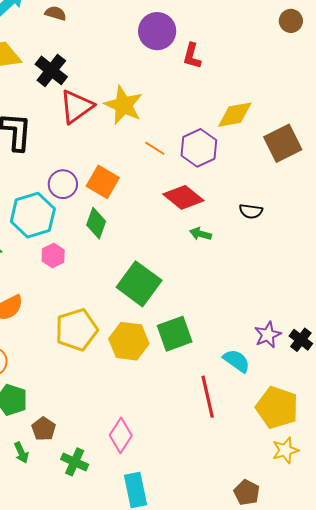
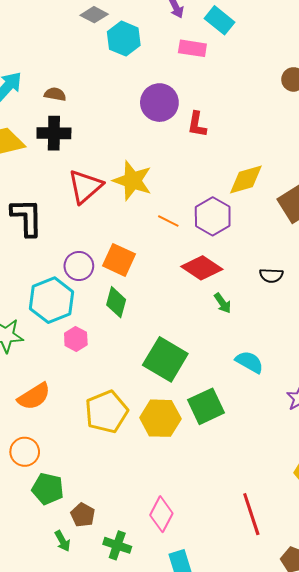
black cross: (51, 70) -> (54, 133), moved, turned -32
green arrow: (201, 234) -> (223, 303), turned -135
cyan semicircle: (237, 361) -> (249, 362), moved
red line: (208, 397) -> (251, 514), moved

